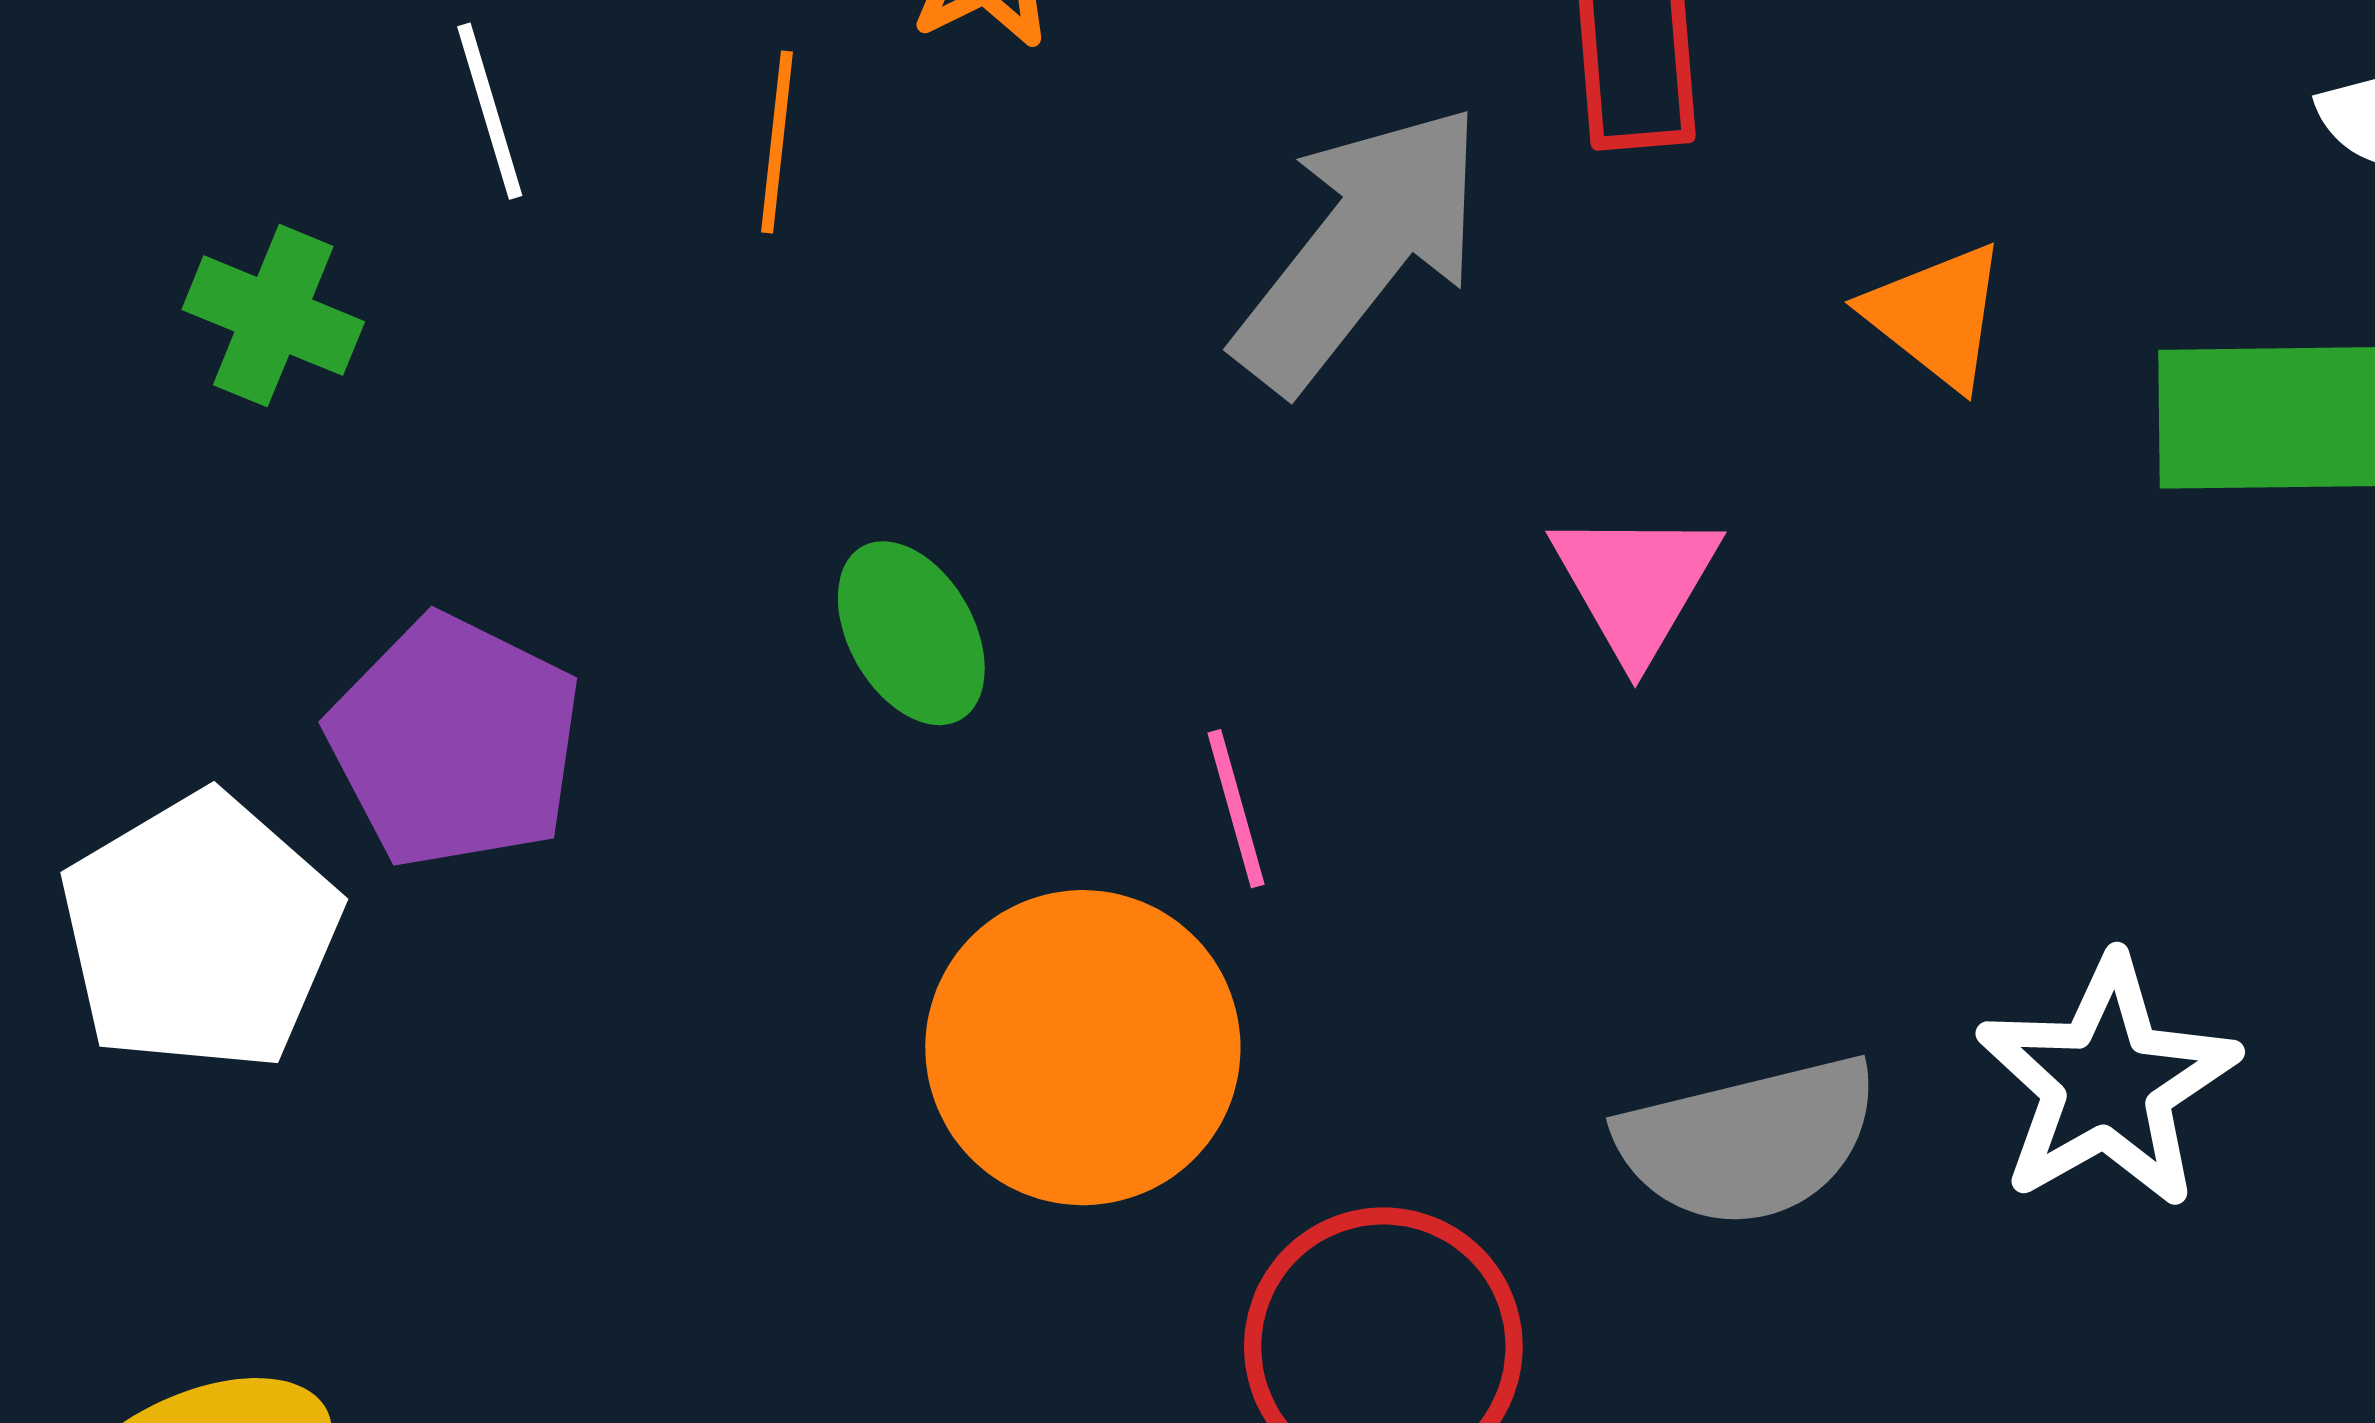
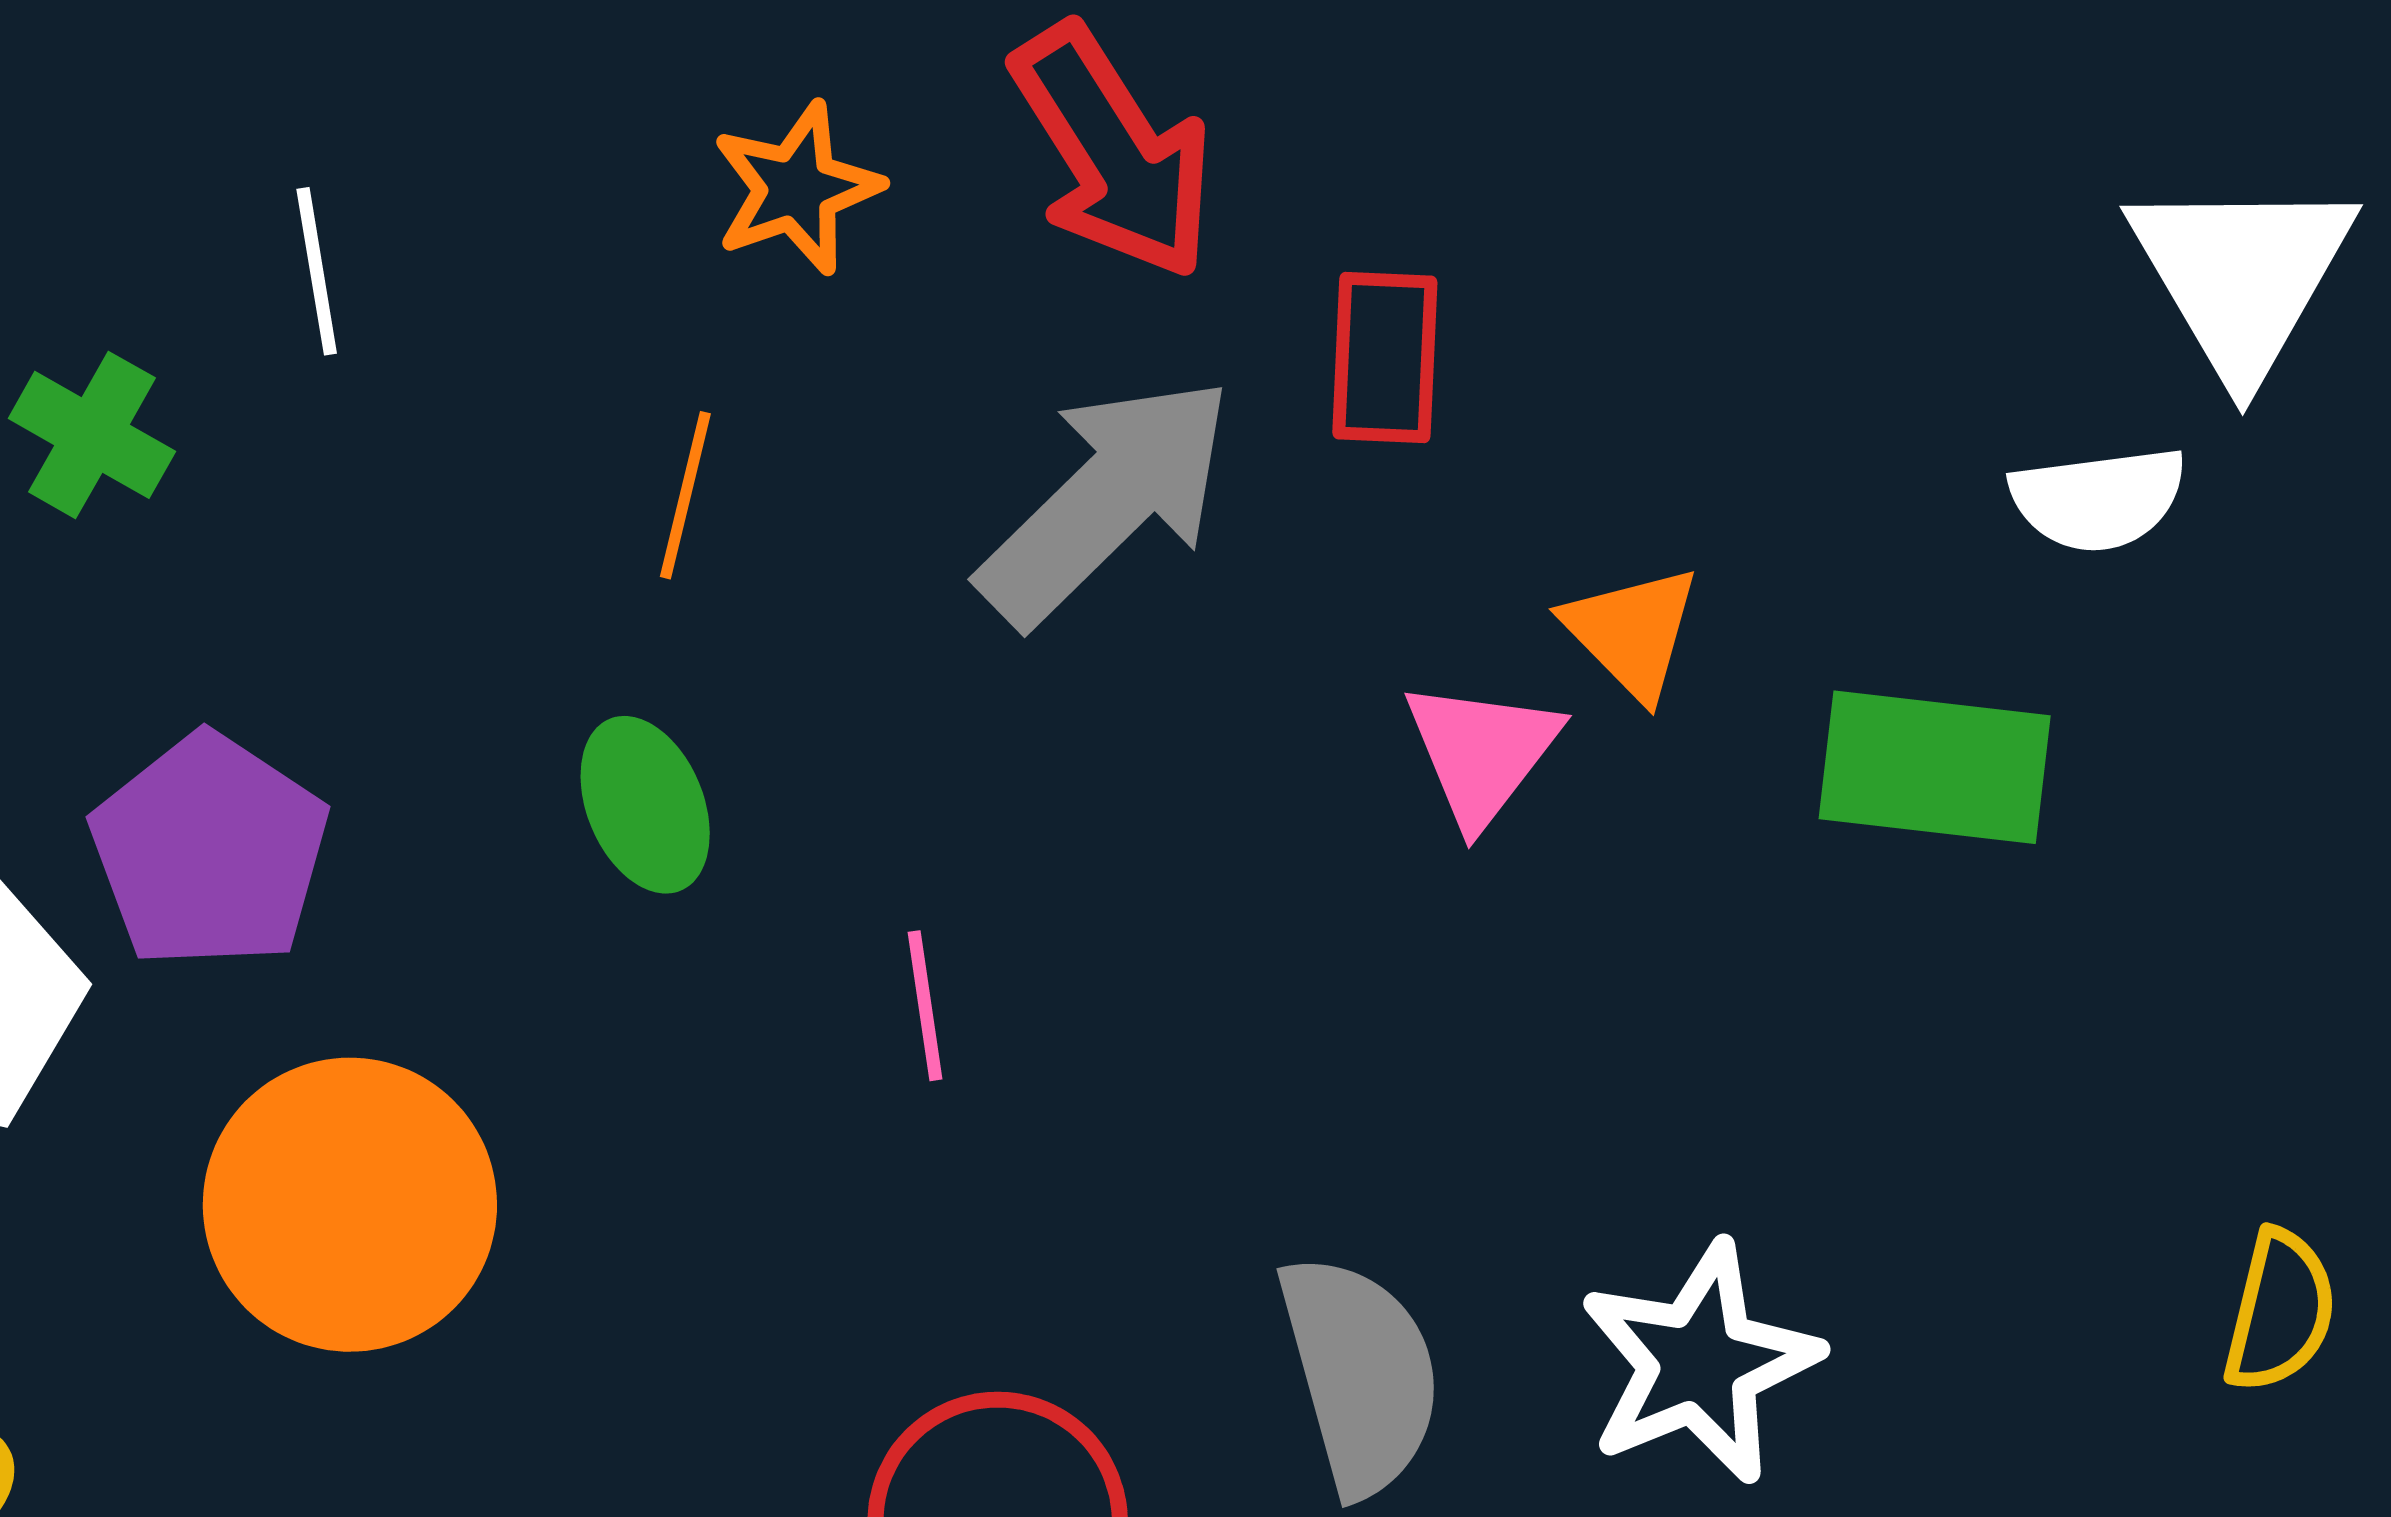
orange line: (777, 142) -> (685, 495), moved
pink triangle: (1636, 584) -> (1482, 753), moved
orange circle: (1083, 1048) -> (350, 1205), moved
gray semicircle: (1748, 1141) -> (1360, 1374), turned -99

